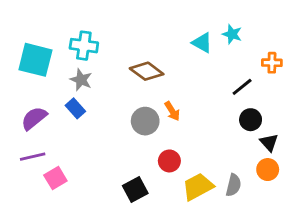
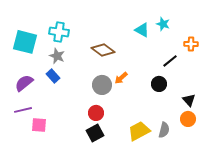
orange arrow: (172, 111) -> (121, 78), turned 80
black circle: (251, 120) -> (159, 84), moved
red circle: (169, 161) -> (96, 113), moved
pink square: (55, 178) -> (39, 125), turned 35

